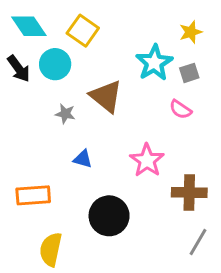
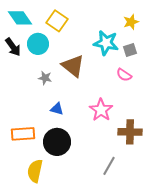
cyan star: (154, 63) -> (106, 43), turned -30
black circle: (109, 216) -> (57, 142), moved
gray line: (198, 242) -> (109, 166), moved

